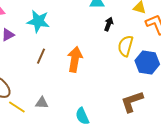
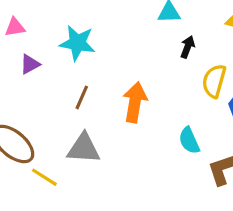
gray triangle: (42, 103) -> (84, 148), moved, size x1.6
cyan semicircle: (82, 116) -> (189, 141), moved

